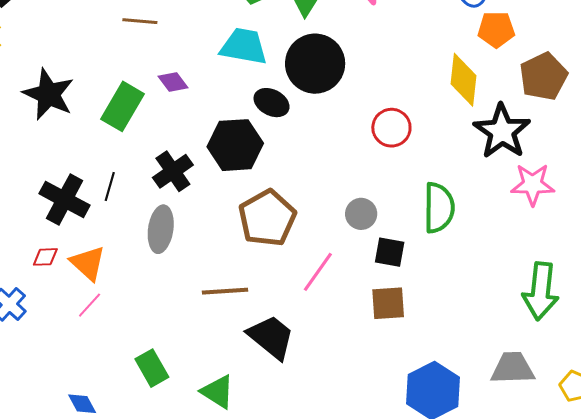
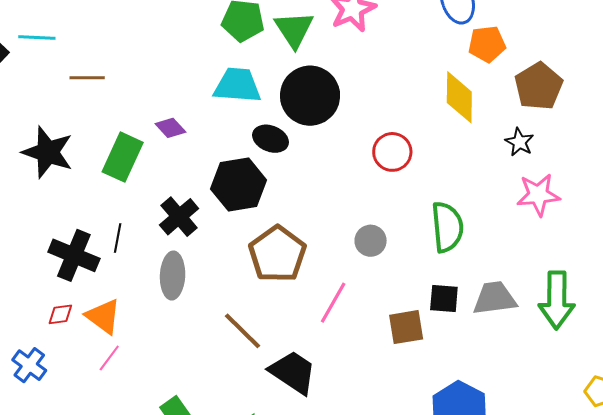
brown line: (140, 21) -> (87, 78), moved
black star: (502, 131) -> (519, 142), moved, size x0.5
black square: (390, 252) -> (444, 298), moved
brown line: (225, 291) -> (243, 331), turned 54
gray trapezoid: (513, 368) -> (495, 298), moved

